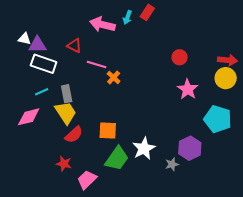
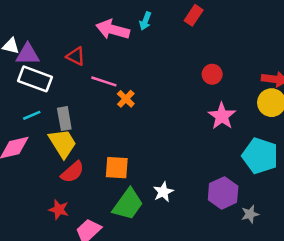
red rectangle: (147, 12) -> (194, 15), moved
white star: (144, 148) -> (163, 192), size x0.7
gray star: (172, 164) -> (250, 214), moved

